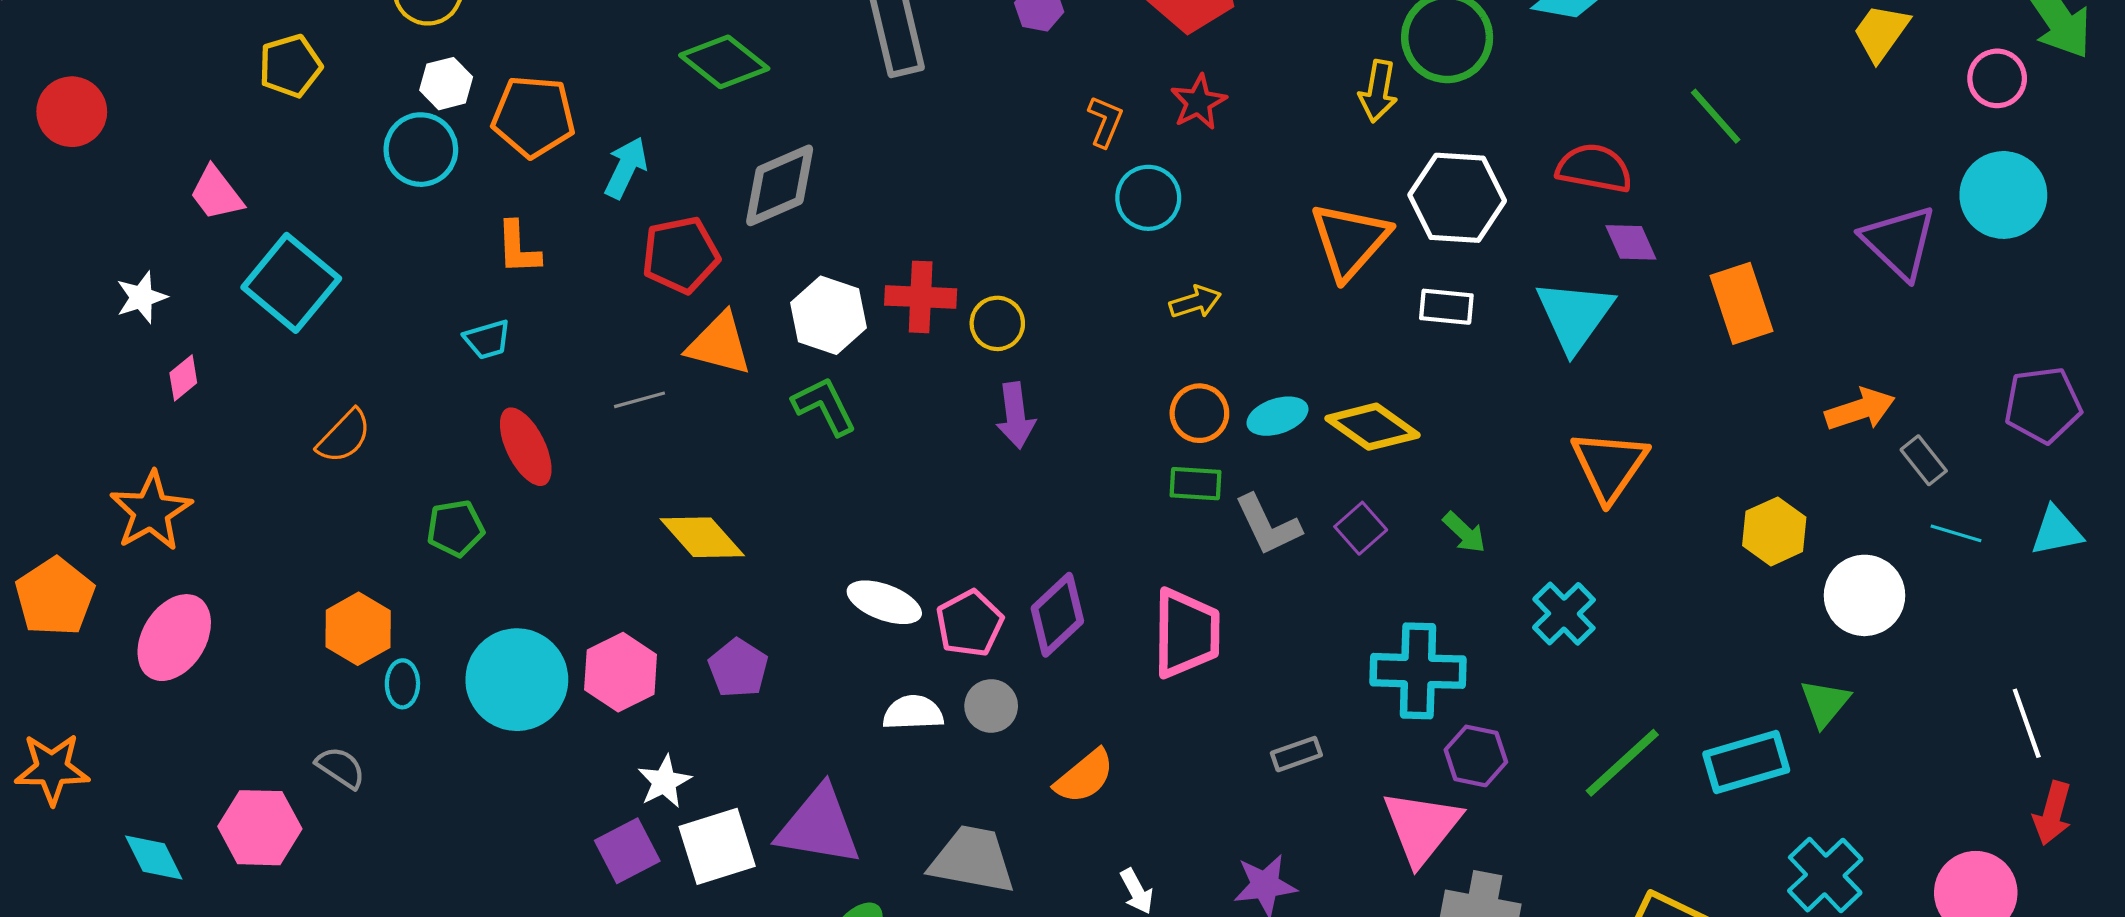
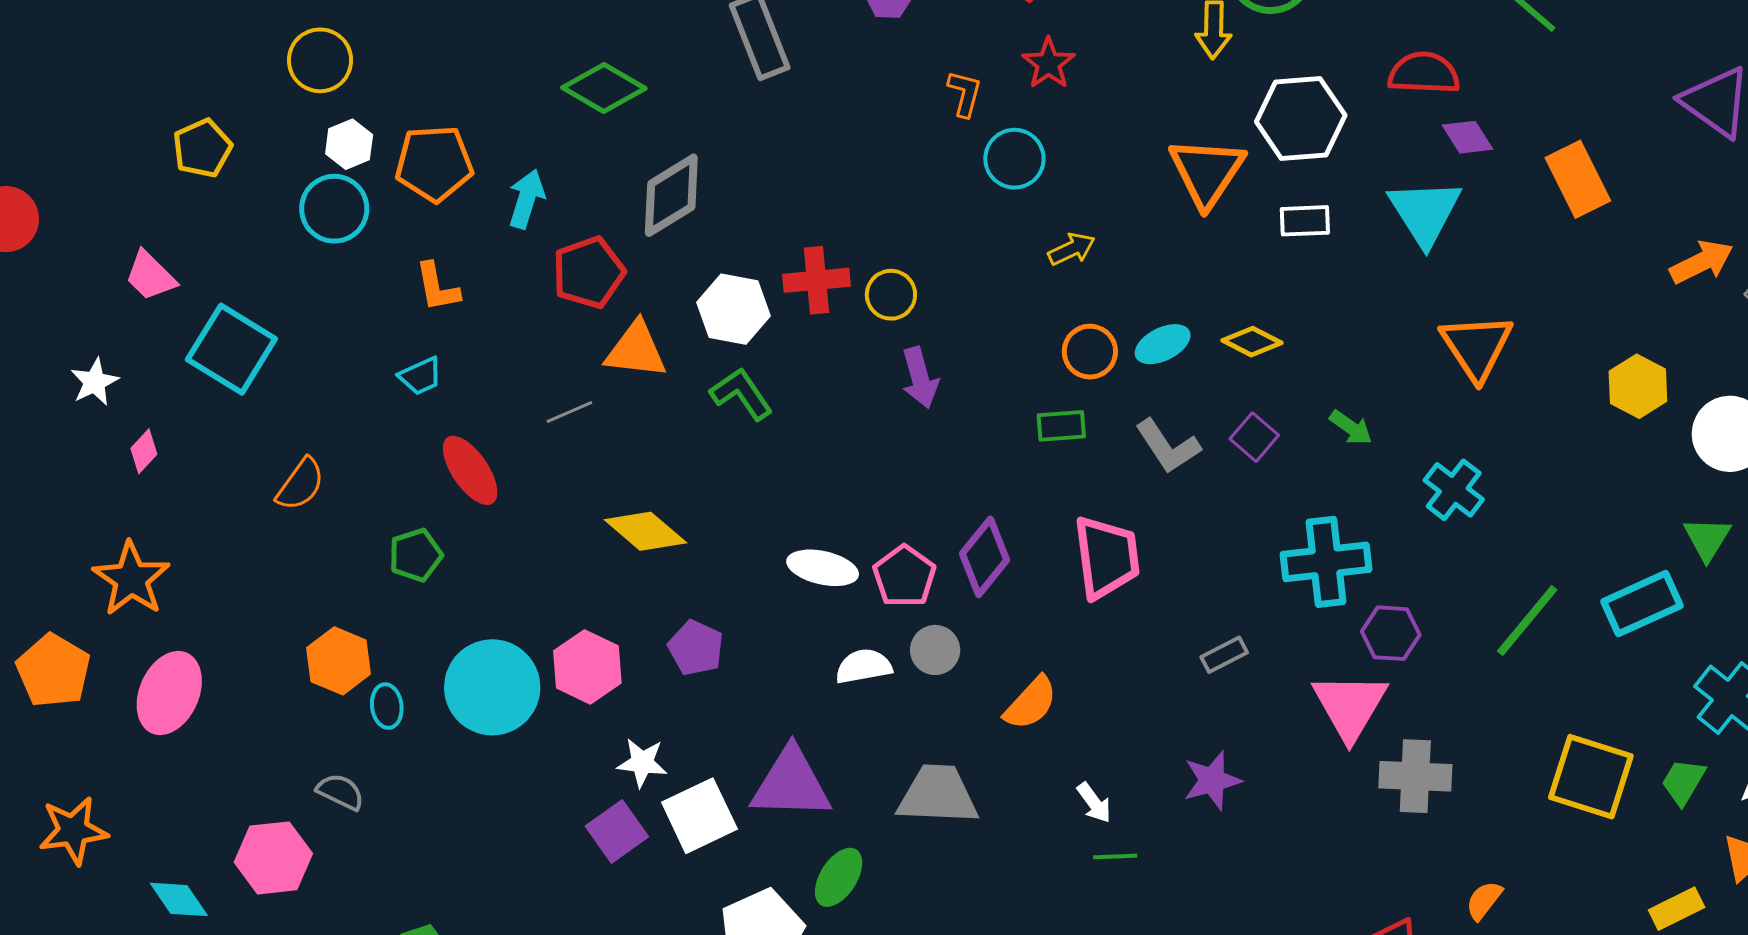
yellow diamond: (1372, 427) -> (1252, 342), size x0.7
green rectangle: (1195, 484) -> (1061, 426), moved
white star: (664, 782) -> (642, 763), turned -30

